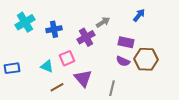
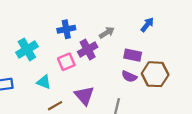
cyan cross: (25, 22) -> (27, 49), moved
blue cross: (54, 29) -> (66, 29), moved
pink square: (67, 58) -> (66, 62), moved

